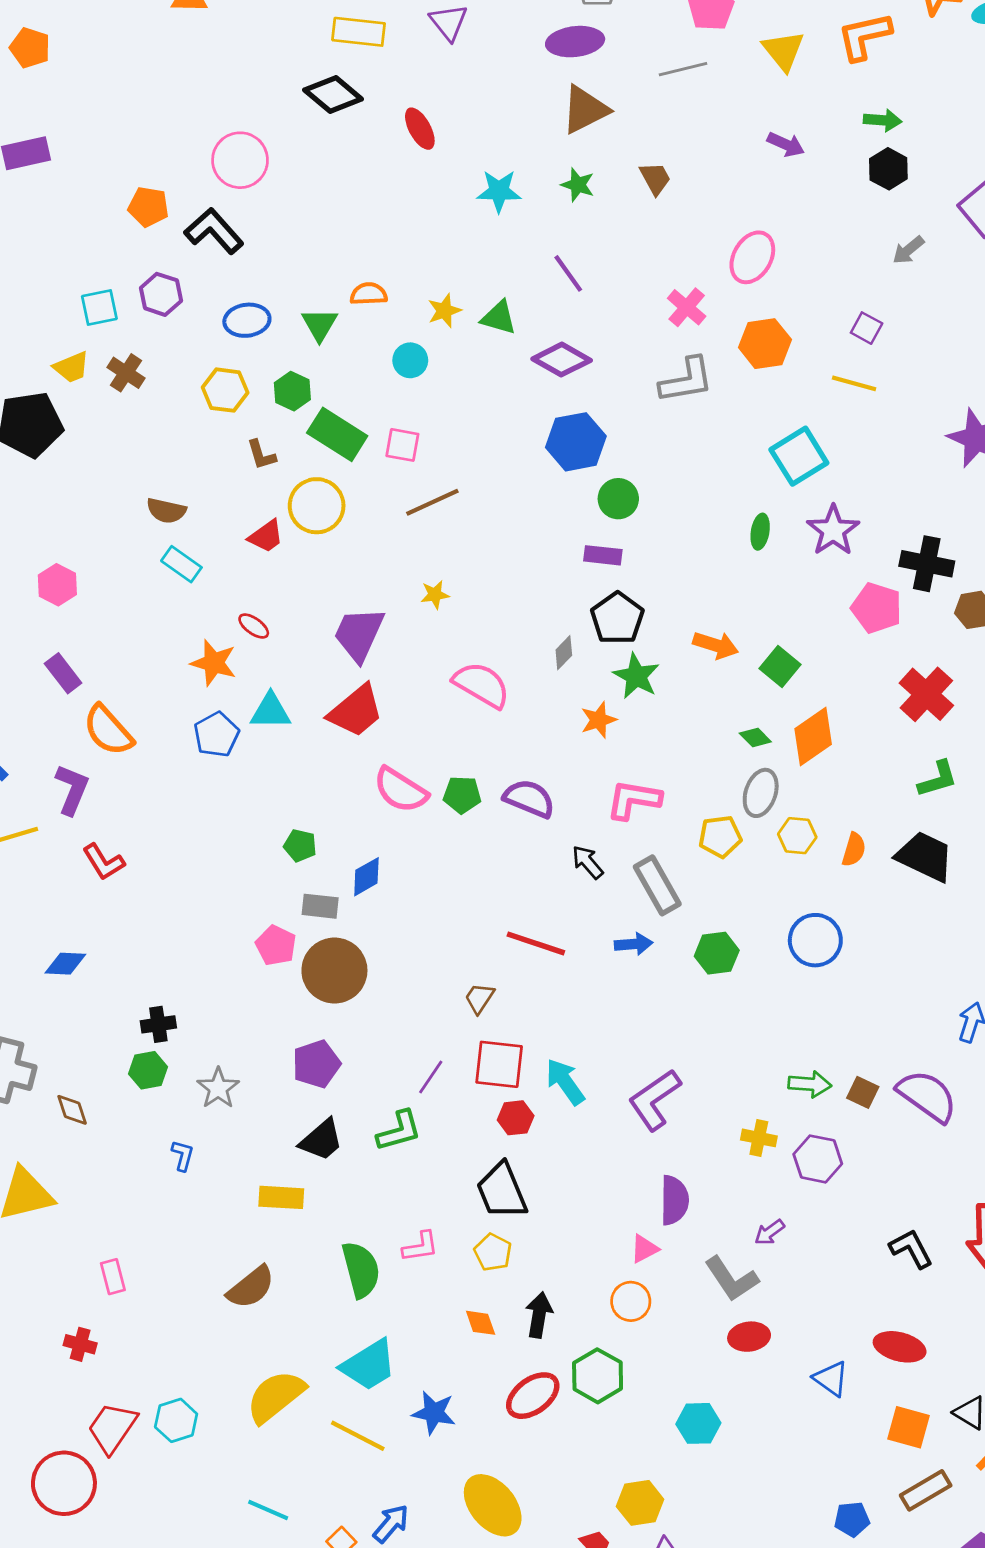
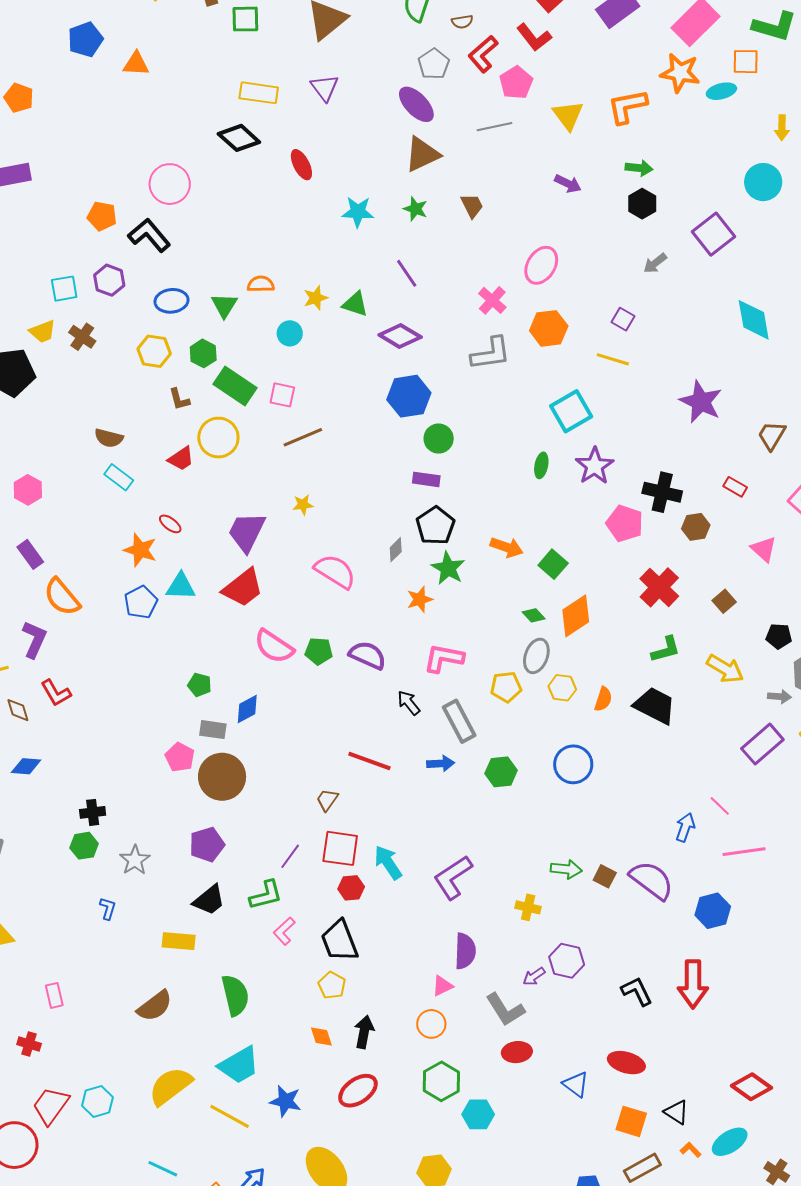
purple ellipse: (575, 42) -> (416, 104), turned 51
brown diamond: (72, 1110) -> (18, 710), moved
purple hexagon: (818, 1159) -> (567, 961), moved
pink L-shape: (420, 1247) -> (284, 931), moved, turned 144
green hexagon: (598, 1376) -> (441, 1081), moved

